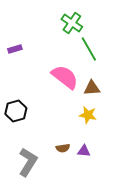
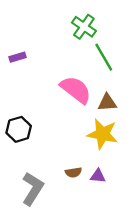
yellow star: (88, 115) -> (103, 134), size x1.5

